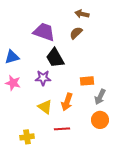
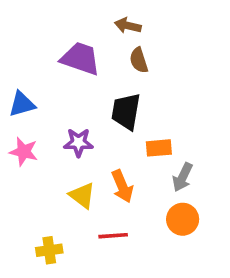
brown arrow: (82, 14) -> (128, 26), moved
brown semicircle: (76, 33) -> (139, 60), turned -64
black trapezoid: (55, 58) -> (126, 111), moved, turned 40
orange arrow: (67, 102) -> (122, 186), turned -42

